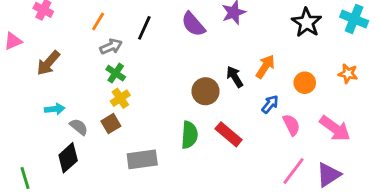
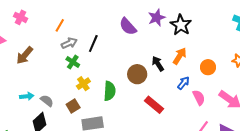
black star: (307, 23) -> (181, 25), moved
black line: (144, 28) -> (93, 43), moved
yellow cross: (120, 98) -> (83, 84), moved
cyan arrow: (55, 109) -> (27, 96), moved
brown square: (111, 124) -> (73, 106), moved
green semicircle: (189, 135) -> (110, 91), moved

